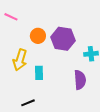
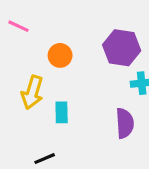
purple hexagon: (63, 39) -> (122, 48), moved

